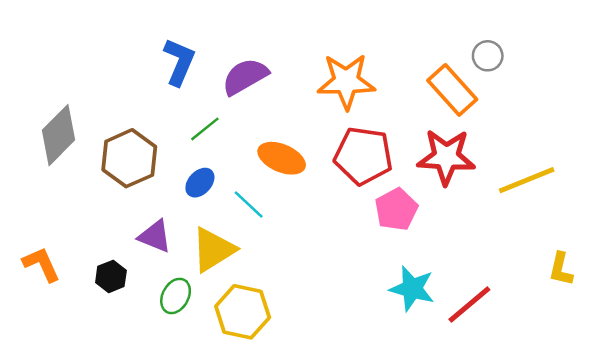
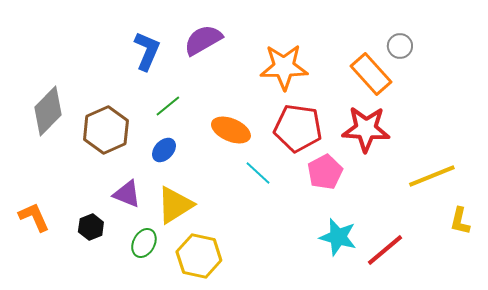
purple semicircle: (245, 77) -> (203, 40), moved
yellow line: (527, 180) -> (432, 176), moved
cyan line: (249, 205) -> (258, 173), moved

